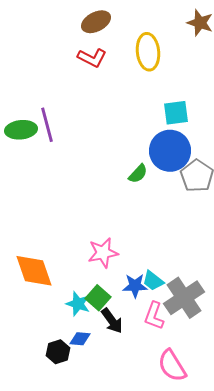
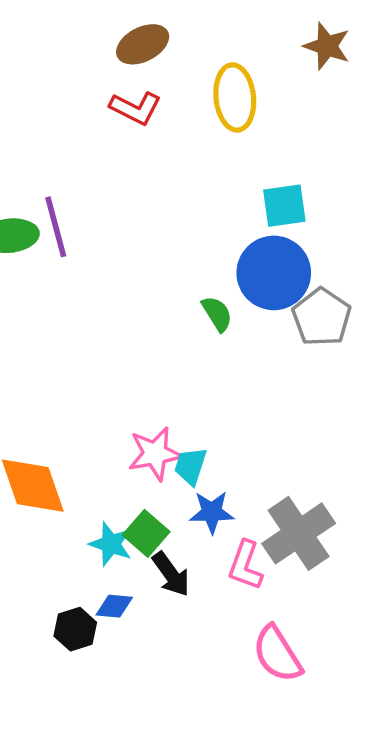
green semicircle: (138, 174) -> (217, 314), turned -75
cyan trapezoid: (153, 281) -> (190, 466), moved, turned 70

